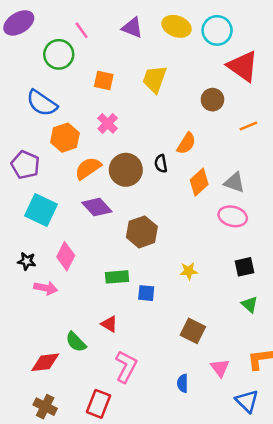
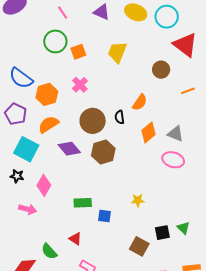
green circle: (59, 54) -> (55, 41), moved
orange square: (104, 81) -> (78, 52), turned -35
blue semicircle: (42, 103) -> (21, 78), moved
orange semicircle: (88, 168) -> (49, 124), moved
brown hexagon: (142, 232) -> (103, 152), moved
black star: (27, 261) -> (17, 176), moved
black square: (245, 267) -> (162, 233), moved

